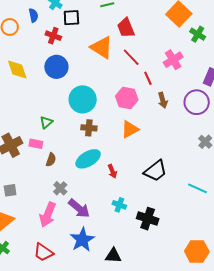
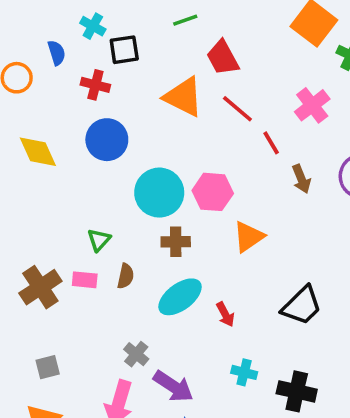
pink hexagon: (127, 98) -> (213, 192), moved
brown semicircle: (51, 160) -> (126, 276), moved

